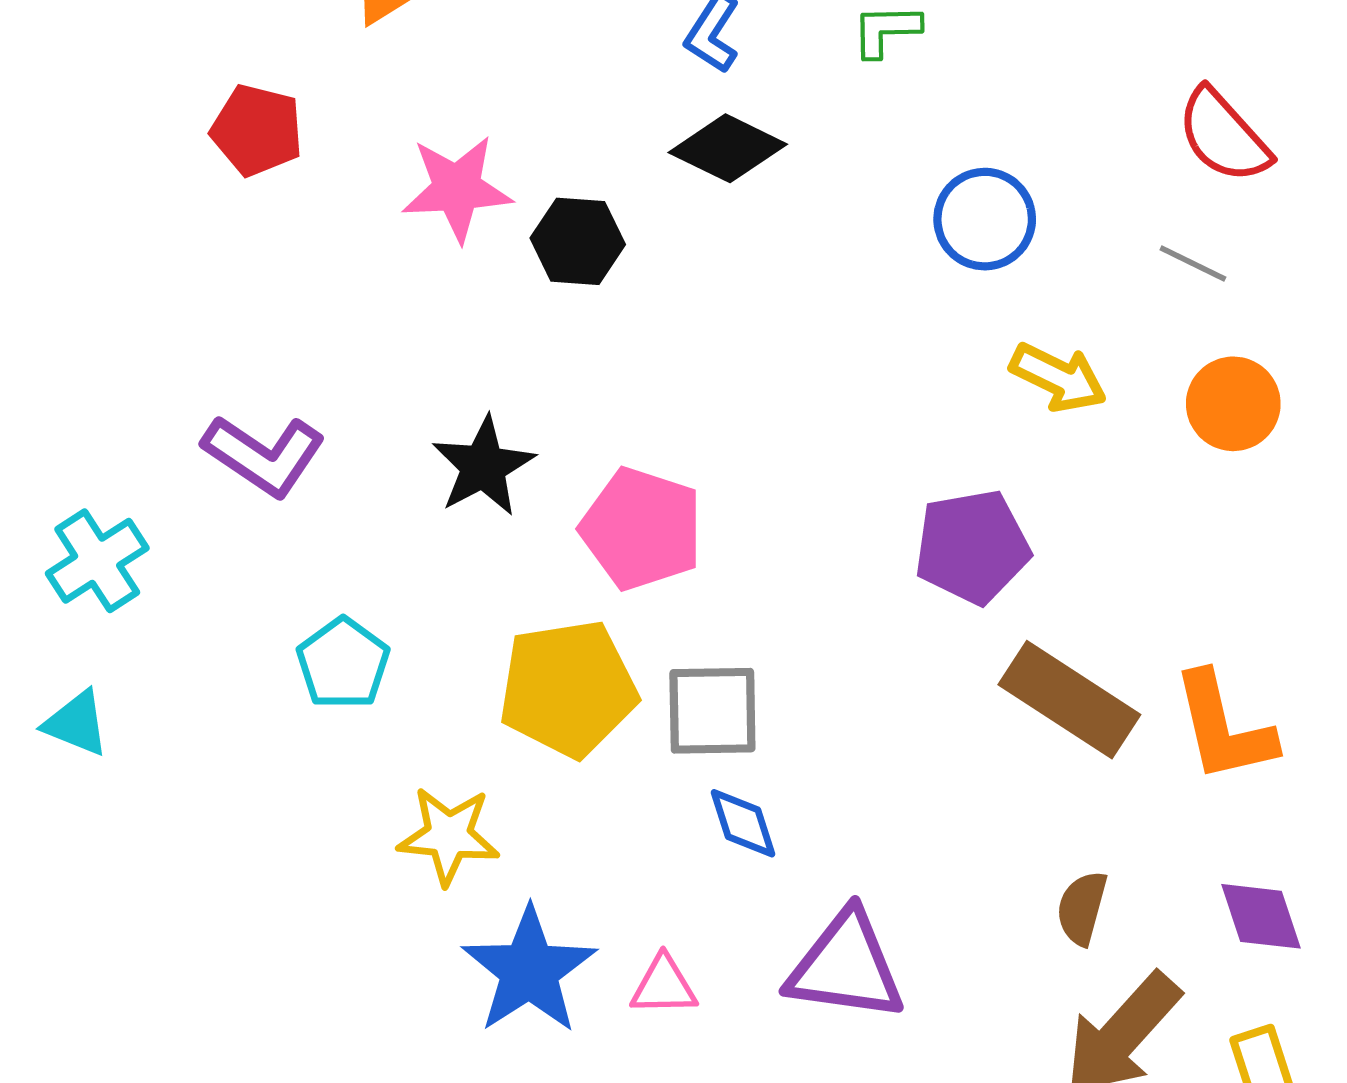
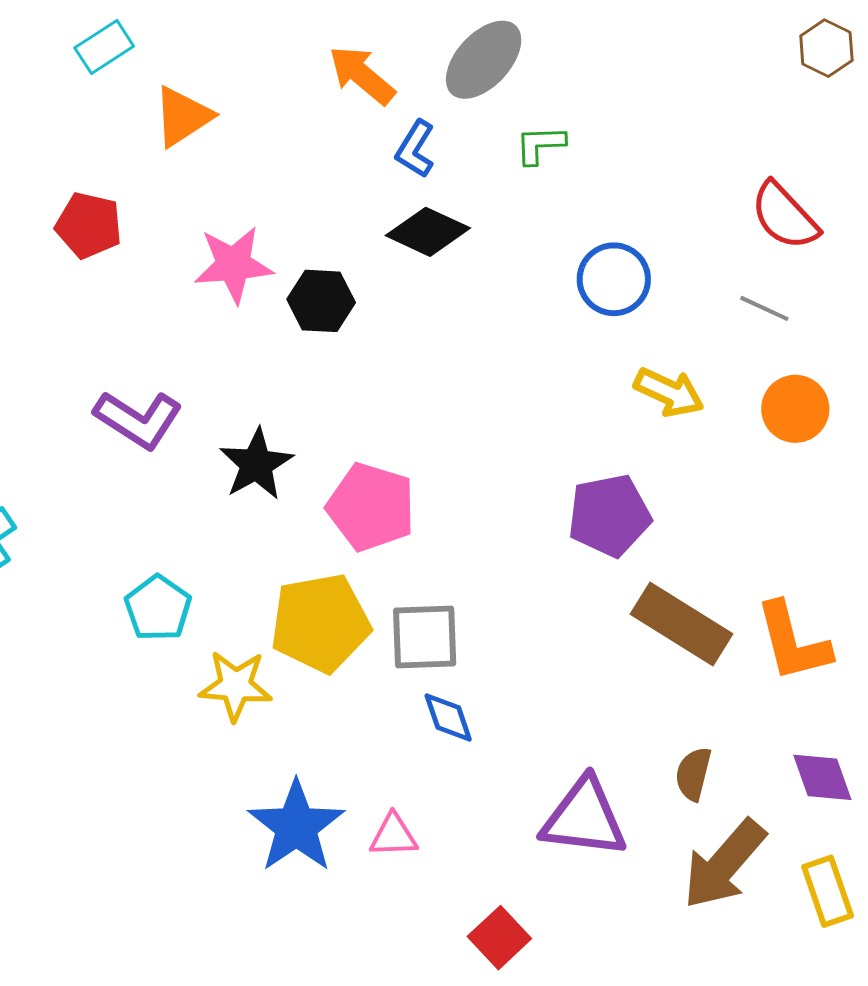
purple L-shape: (264, 455) -> (138, 419), moved
yellow star: (449, 836) -> (236, 686), moved
purple triangle: (846, 966) -> (584, 818), moved

